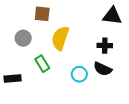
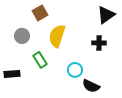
brown square: (42, 14) -> (40, 13), turned -35
black triangle: (112, 16) -> (106, 15), turned -42
black semicircle: (103, 69) -> (91, 86), moved

